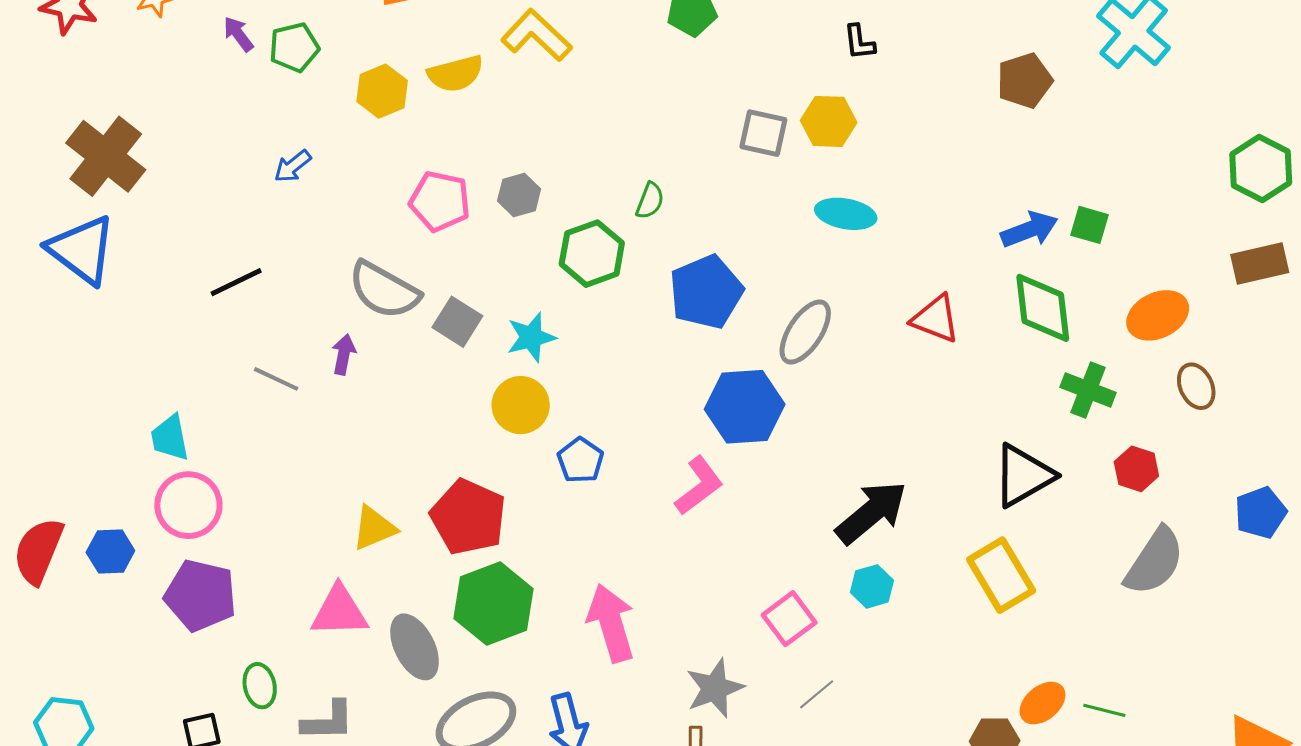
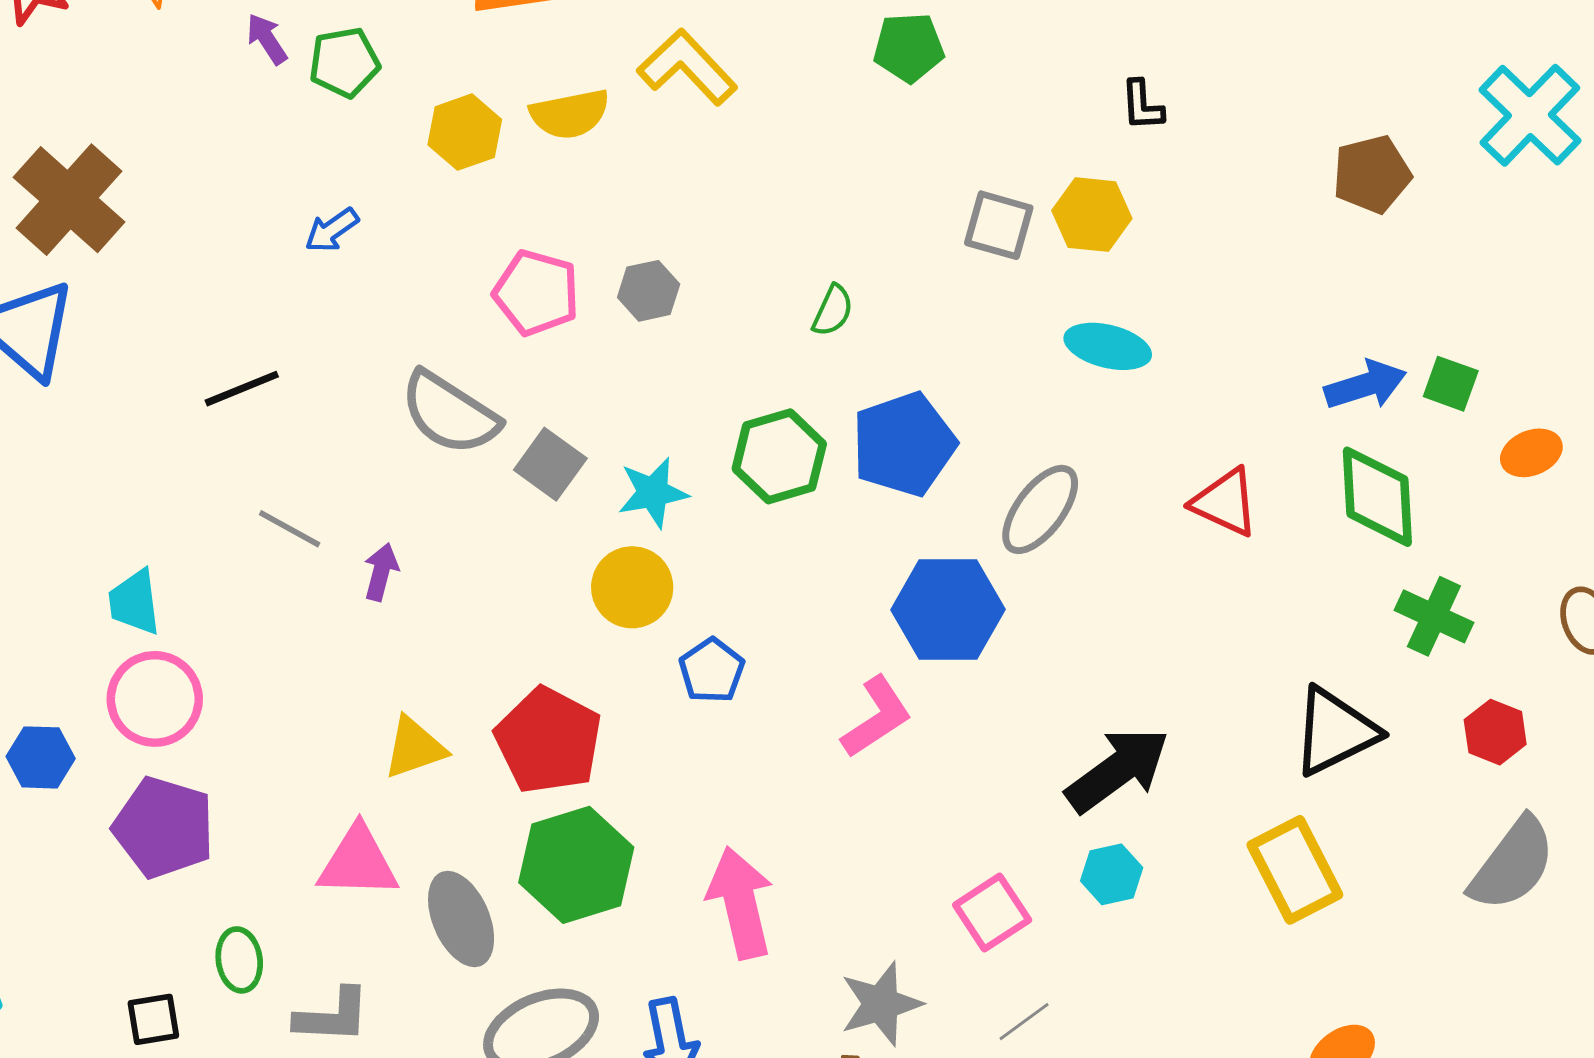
green hexagon: (592, 254) -> (779, 456), moved
orange ellipse: (1158, 315) -> (1531, 453), moved, size x0.7
purple arrow: (344, 354) -> (381, 572), moved

